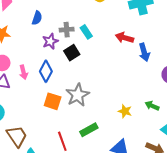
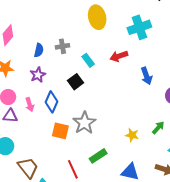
gray cross: (67, 30) -> (62, 46), moved
red arrow: (125, 38) -> (119, 56), moved, turned -30
purple star: (50, 41) -> (38, 75), moved
green arrow: (152, 106) -> (158, 128), turned 112

